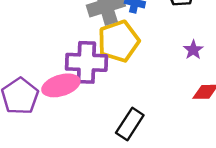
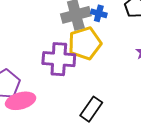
pink ellipse: (61, 85) -> (21, 101), moved

